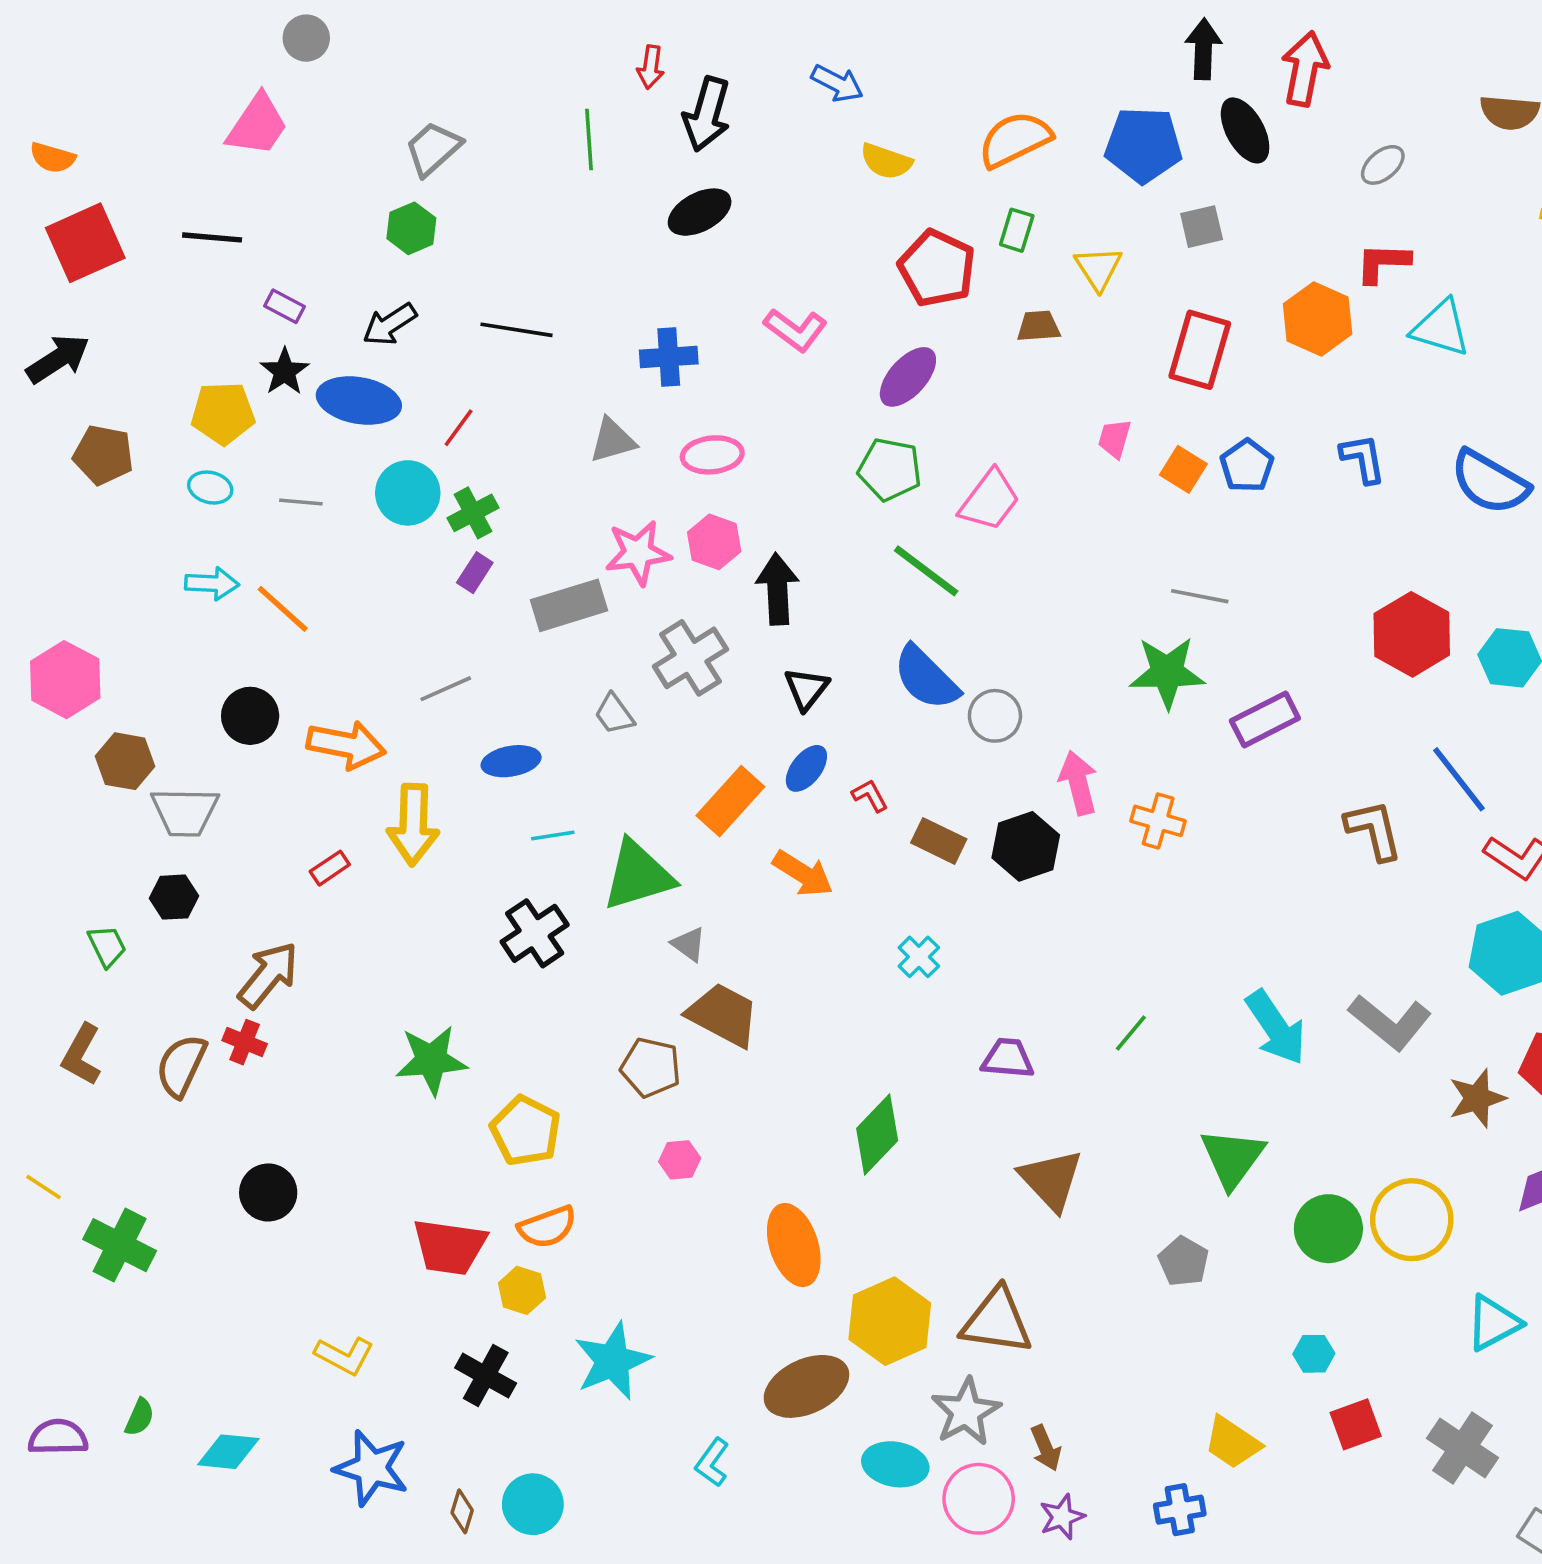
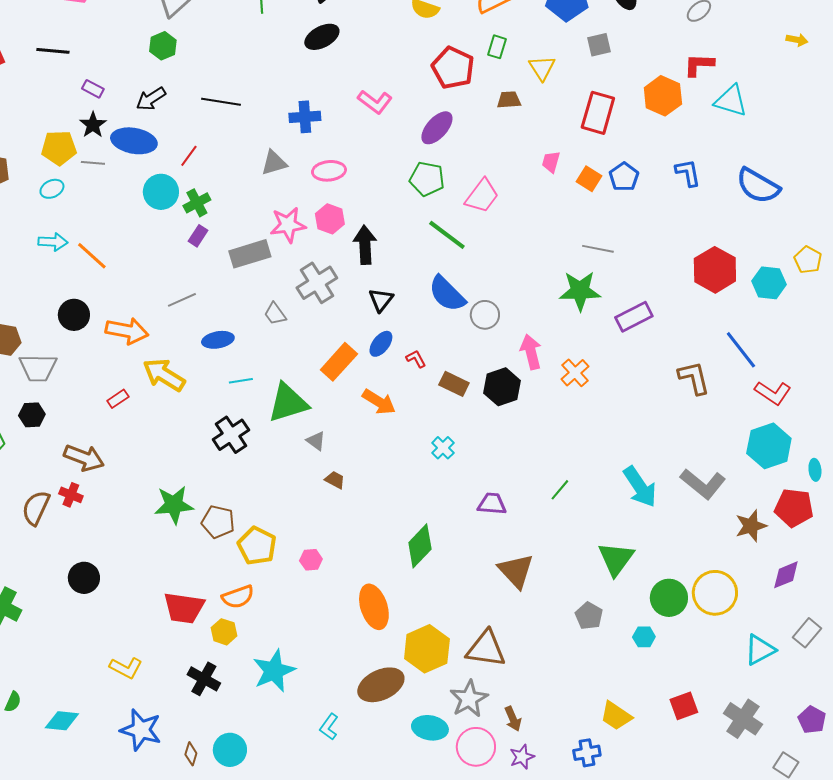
cyan ellipse: (210, 488) -> (52, 189), turned -40
gray line: (301, 502) -> (93, 163), moved
orange cross: (1158, 821) -> (575, 373), turned 32
yellow arrow: (413, 825) -> (164, 375), turned 120
brown arrow: (268, 975) -> (84, 458), turned 72
brown trapezoid: (723, 1015) -> (335, 480), size x0.5
brown pentagon: (651, 1067) -> (218, 522), moved
yellow pentagon: (526, 1131) -> (257, 546), moved
cyan hexagon: (1314, 1354) -> (644, 637), moved

